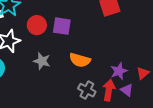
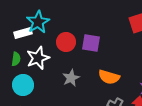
gray star: (42, 61) -> (71, 78), turned 30

